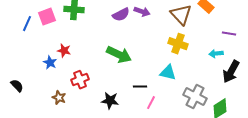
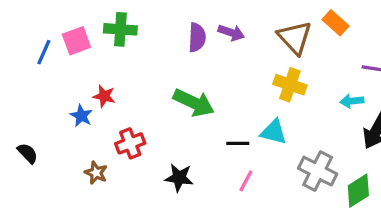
purple semicircle: (121, 15) -> (197, 37), turned -60
black line: (140, 87) -> (238, 143), moved

